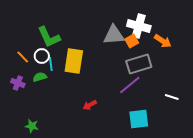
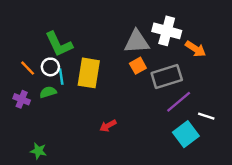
orange square: (132, 41) -> (138, 66), moved
purple line: (130, 85) -> (179, 102), moved
cyan square: (139, 119) -> (186, 134), moved, turned -30

